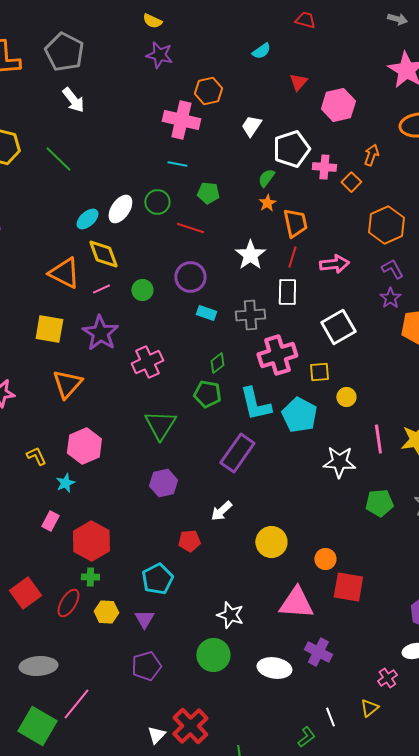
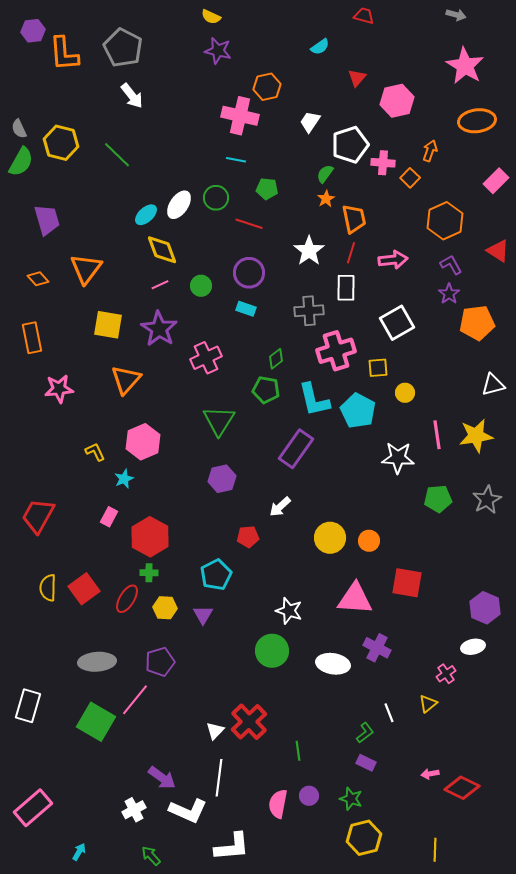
orange triangle: (64, 273) -> (86, 269), moved, turned 40
cyan rectangle: (206, 313) -> (246, 309), moved
orange circle: (325, 559) -> (369, 541), moved
purple pentagon: (146, 666) -> (160, 662), moved

